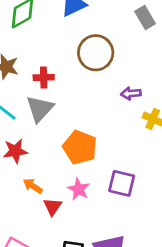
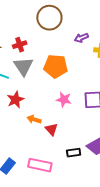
orange pentagon: (80, 147) -> (56, 66), moved
pink star: (79, 189) -> (64, 100), moved

